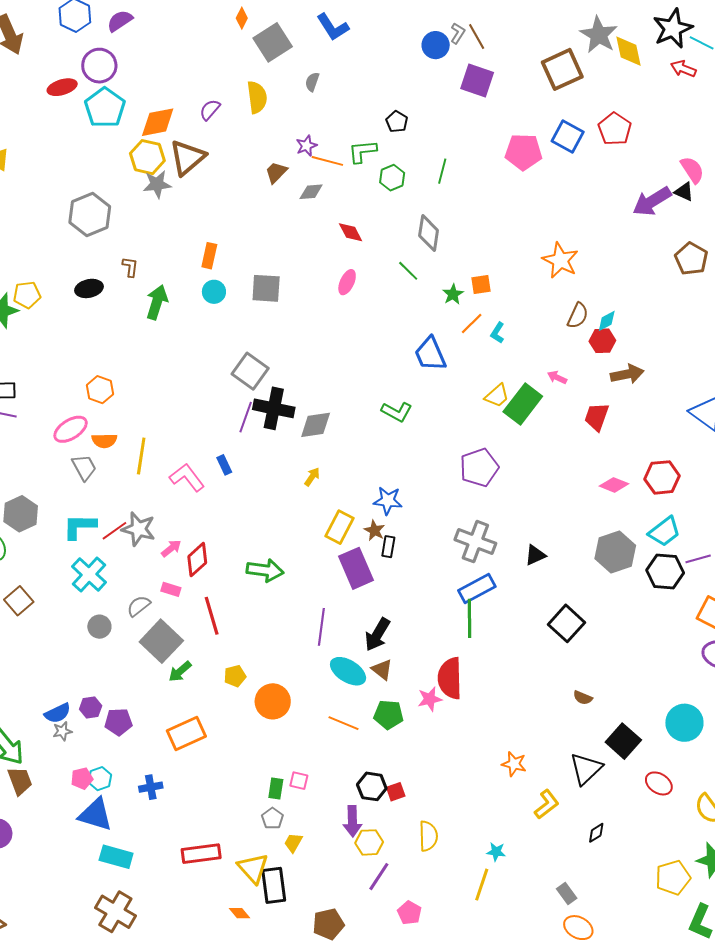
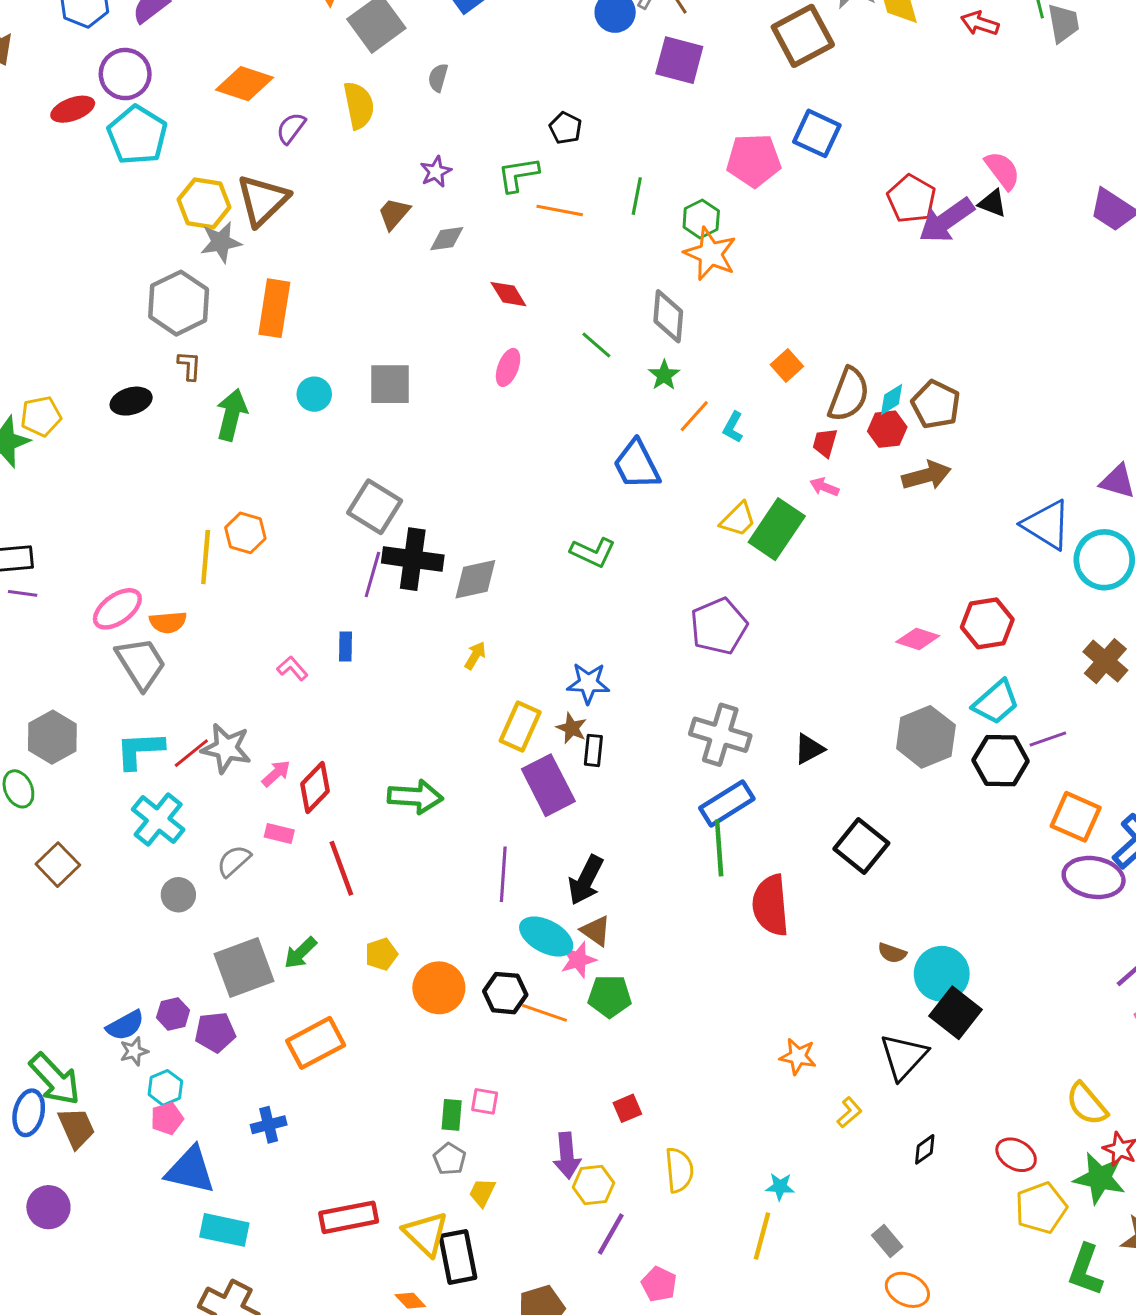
orange diamond: (158, 122) -> (245, 84), moved, turned 33
red pentagon: (615, 129) -> (911, 199), moved
orange line: (327, 161) -> (560, 211), moved
green hexagon: (392, 178) -> (701, 219), moved
gray hexagon: (90, 214) -> (179, 303), moved
gray diamond: (429, 233) -> (668, 316), moved
orange rectangle: (209, 256) -> (274, 308), moved, size x1.5
brown pentagon: (691, 259) -> (936, 404), moved
orange star: (560, 260) -> (710, 254), moved
orange square: (481, 285) -> (787, 366), moved, turned -30
brown semicircle: (578, 316) -> (849, 395), size x1.4
orange hexagon: (100, 390) -> (245, 533), moved
red trapezoid: (597, 417) -> (825, 443), moved, size x0.7
yellow line: (141, 456) -> (206, 557), moved
blue rectangle: (224, 465) -> (346, 646), turned 30
gray trapezoid: (84, 467) -> (141, 663), size x1.4
pink L-shape: (187, 477) -> (292, 668), size x0.6
gray square: (161, 641) -> (244, 968), moved, turned 30
red semicircle: (450, 678) -> (771, 905), moved
pink star: (430, 699) -> (578, 960), moved
cyan circle: (684, 723) -> (942, 974), moved
cyan hexagon: (100, 779) -> (165, 1088), moved
red ellipse: (659, 783) -> (1016, 1155), moved
black hexagon: (372, 786) -> (505, 993), moved
yellow L-shape: (547, 804) -> (849, 1112), size x0.7

